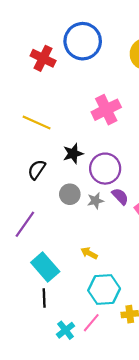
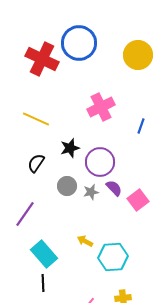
red cross: (43, 58) -> (42, 59), size x1.4
cyan hexagon: (104, 290) -> (113, 257), moved

